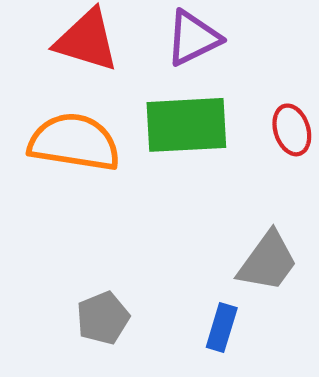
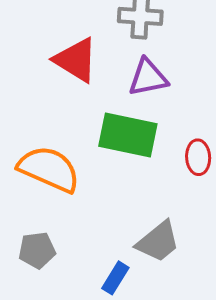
orange semicircle: (74, 142) -> (49, 169), moved

